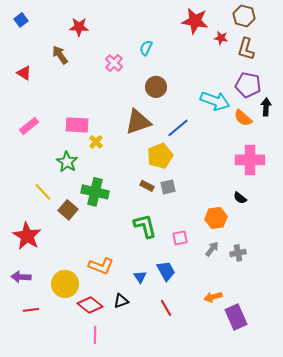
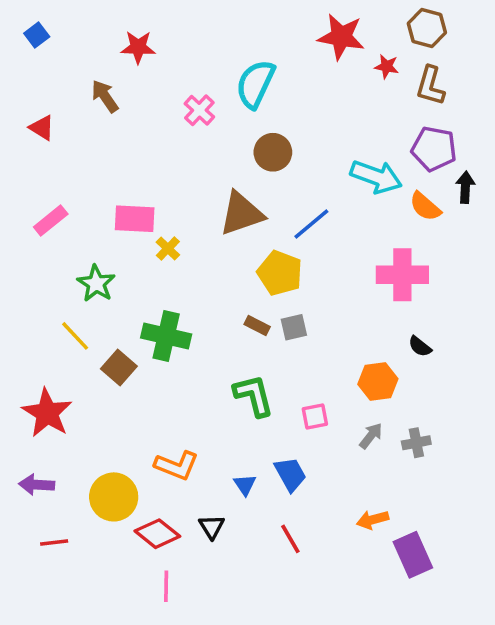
cyan semicircle: (146, 48) -> (255, 84), size x1.8
yellow pentagon: (160, 156) -> (280, 273), turned -30
pink cross: (250, 160) -> (402, 275), moved
green star: (67, 162) -> (96, 283), moved
black triangle: (121, 301) -> (212, 527), turned -42

